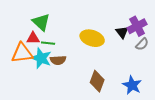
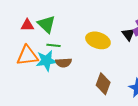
red triangle: (33, 38) -> (27, 25), moved
cyan star: (41, 58) -> (46, 61), turned -30

